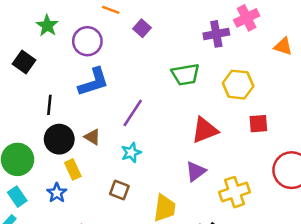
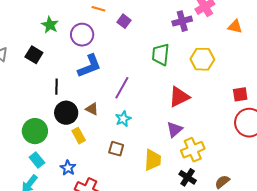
green trapezoid: (185, 74) -> (161, 55), turned 110
red square: (258, 124) -> (240, 94), moved
yellow cross: (235, 192) -> (193, 150), moved
blue star: (57, 193) -> (68, 168), moved

